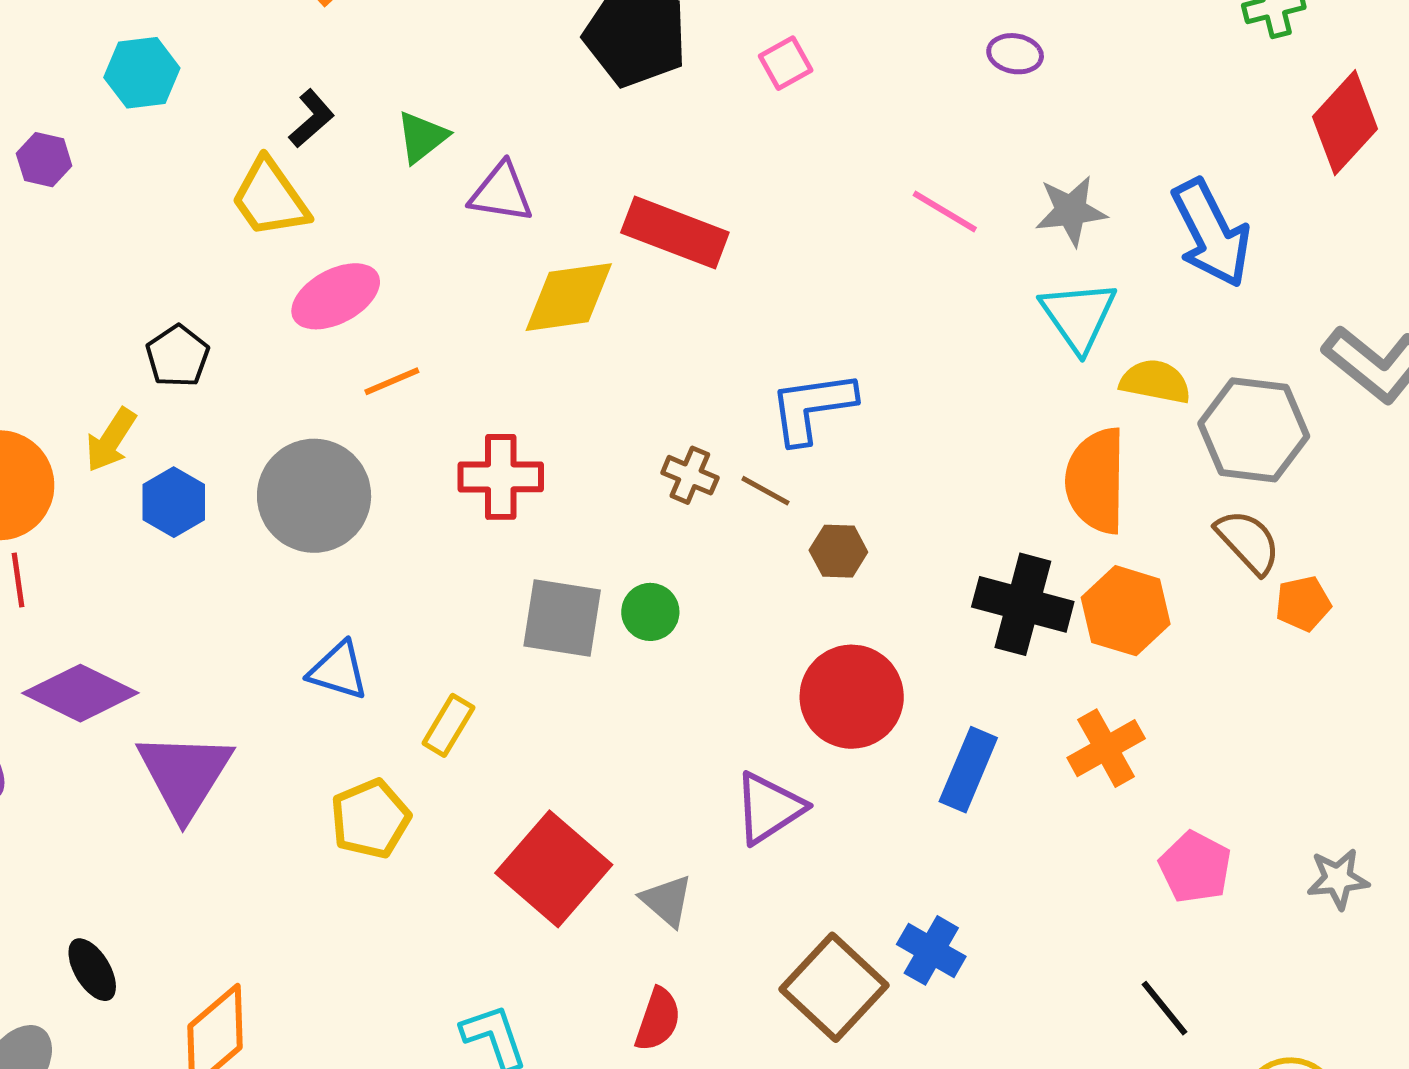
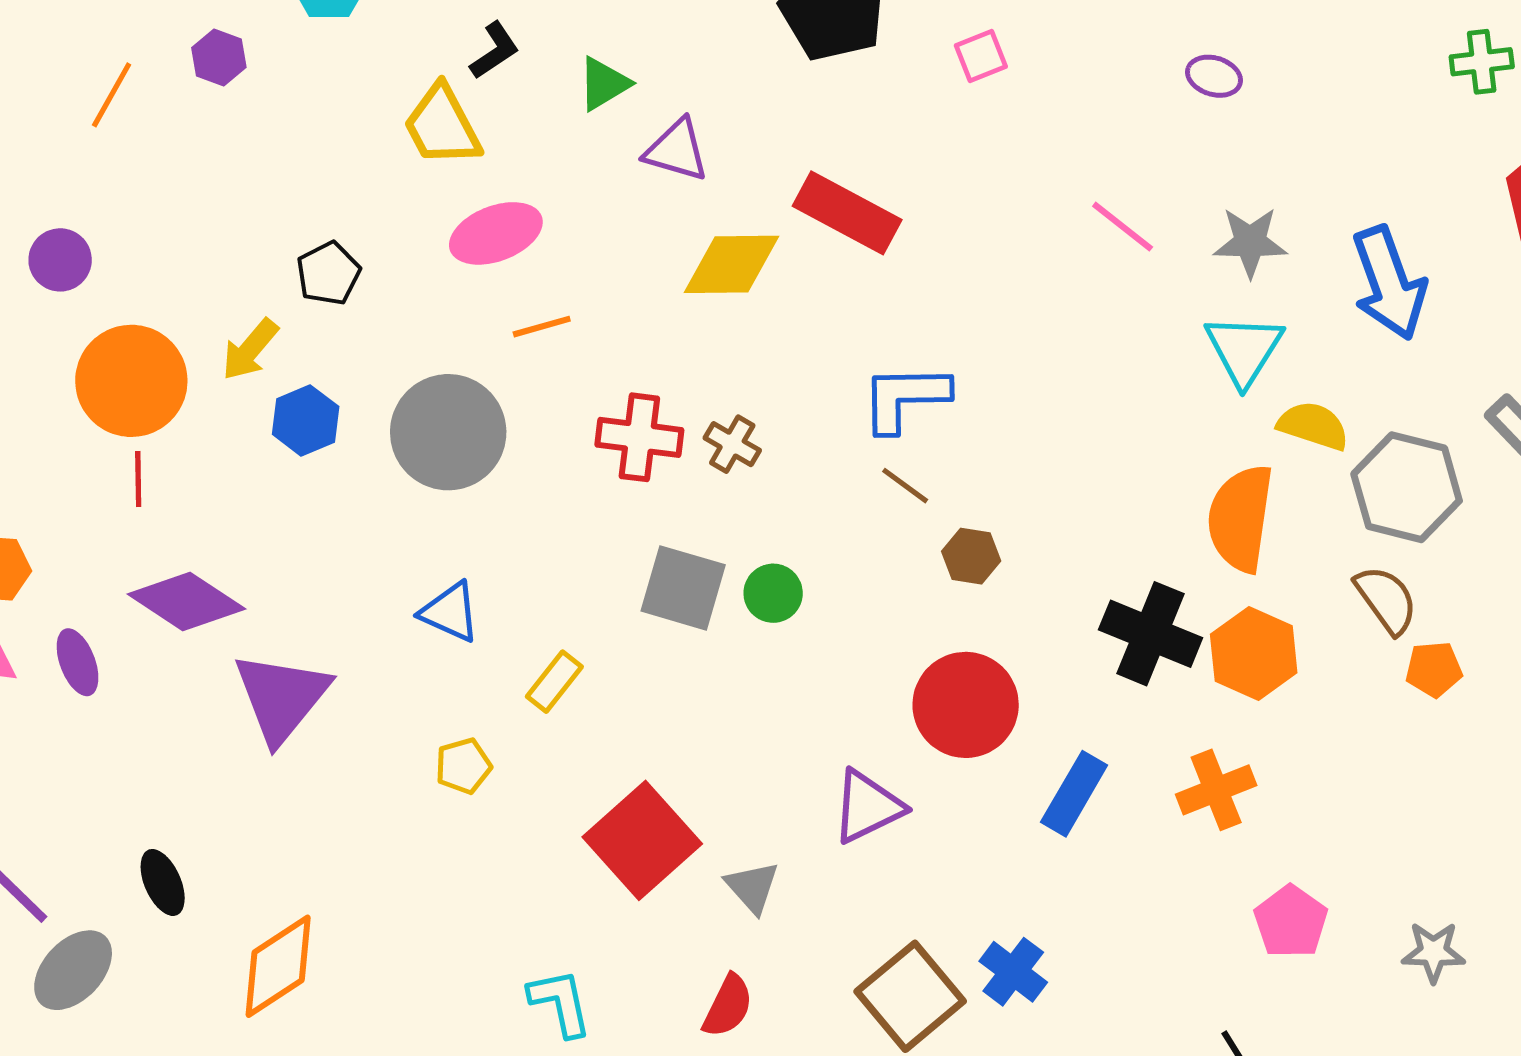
blue L-shape: (812, 407) -> (905, 398), moved
brown cross: (690, 475) -> (732, 444), moved
yellow pentagon: (370, 819) -> (463, 766), size x0.7

